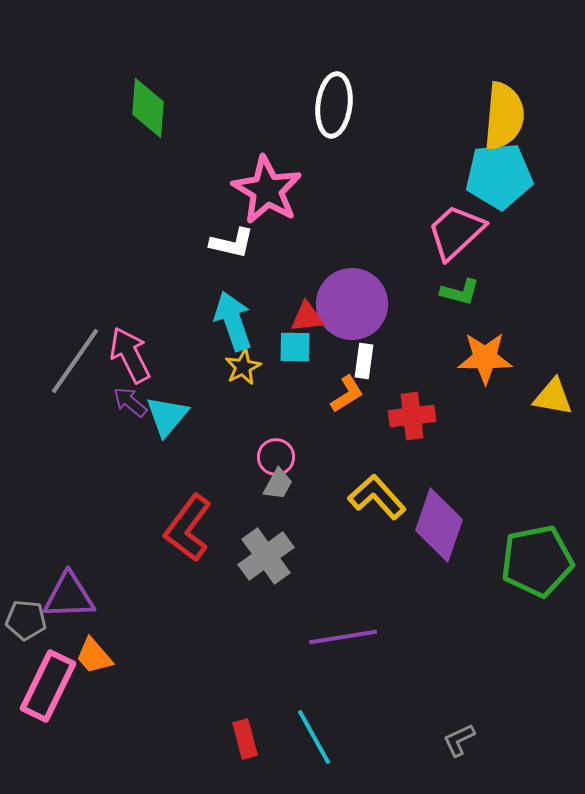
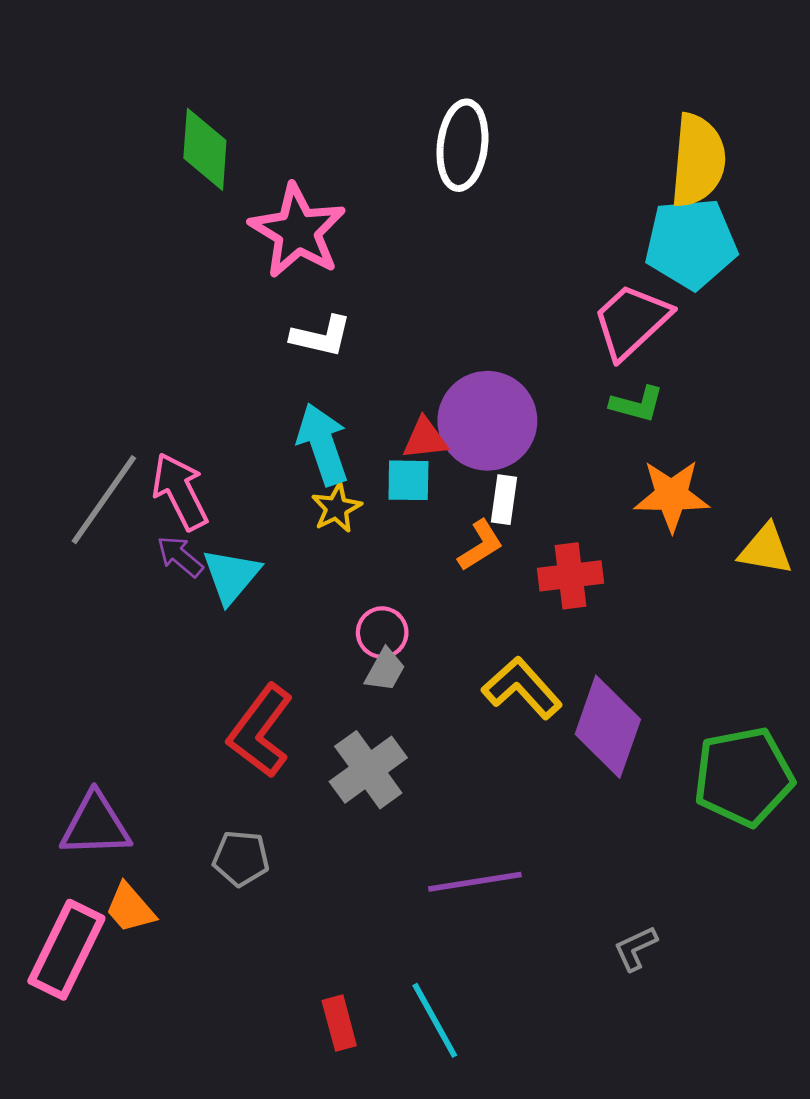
pink star: (267, 190) -> (298, 231), moved
gray pentagon: (26, 620) -> (241, 858), moved
gray L-shape: (459, 740) -> (636, 948), moved

